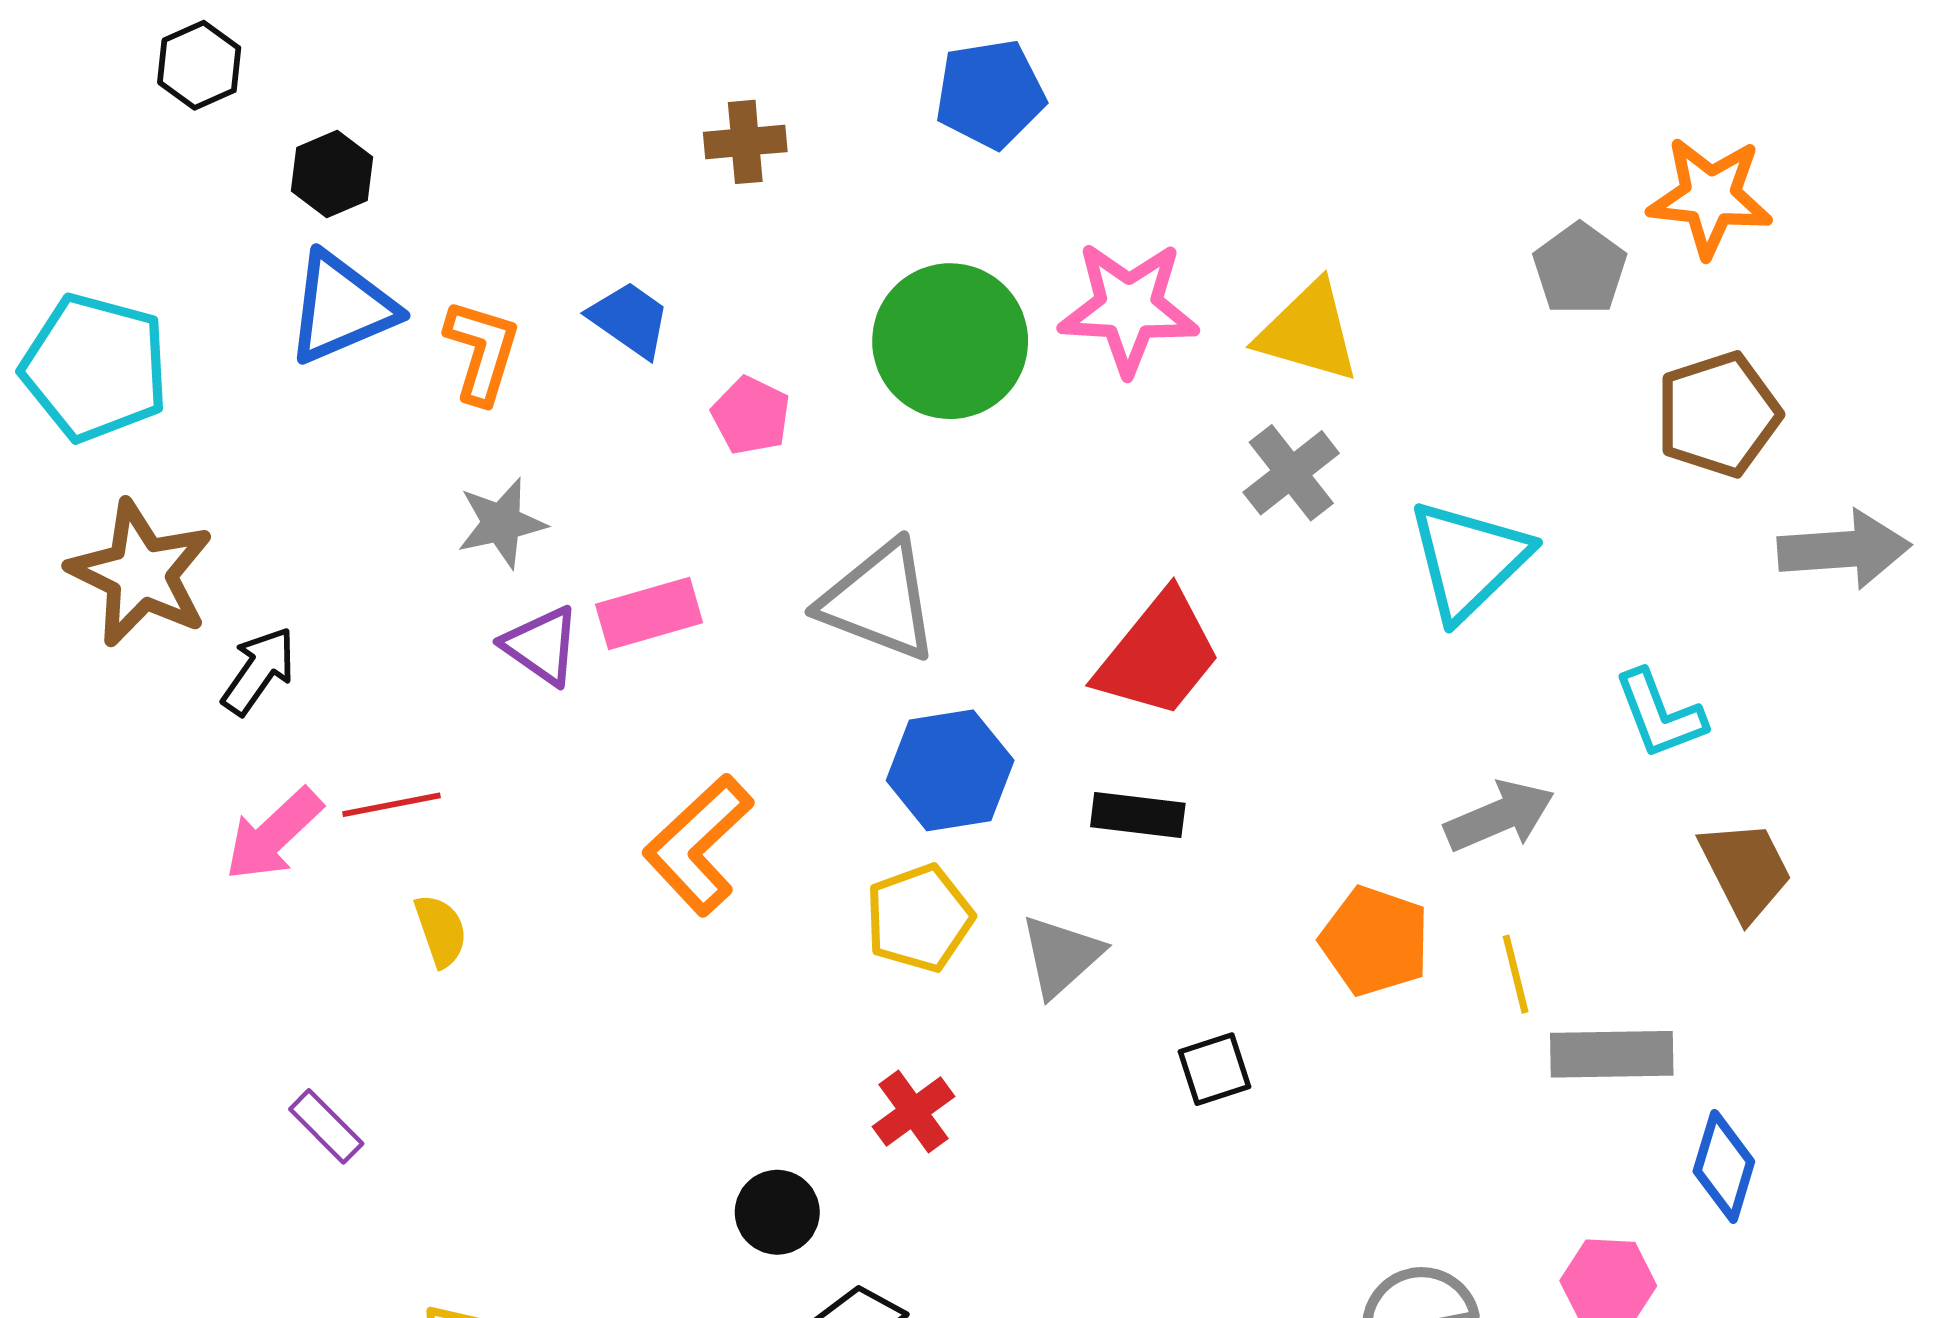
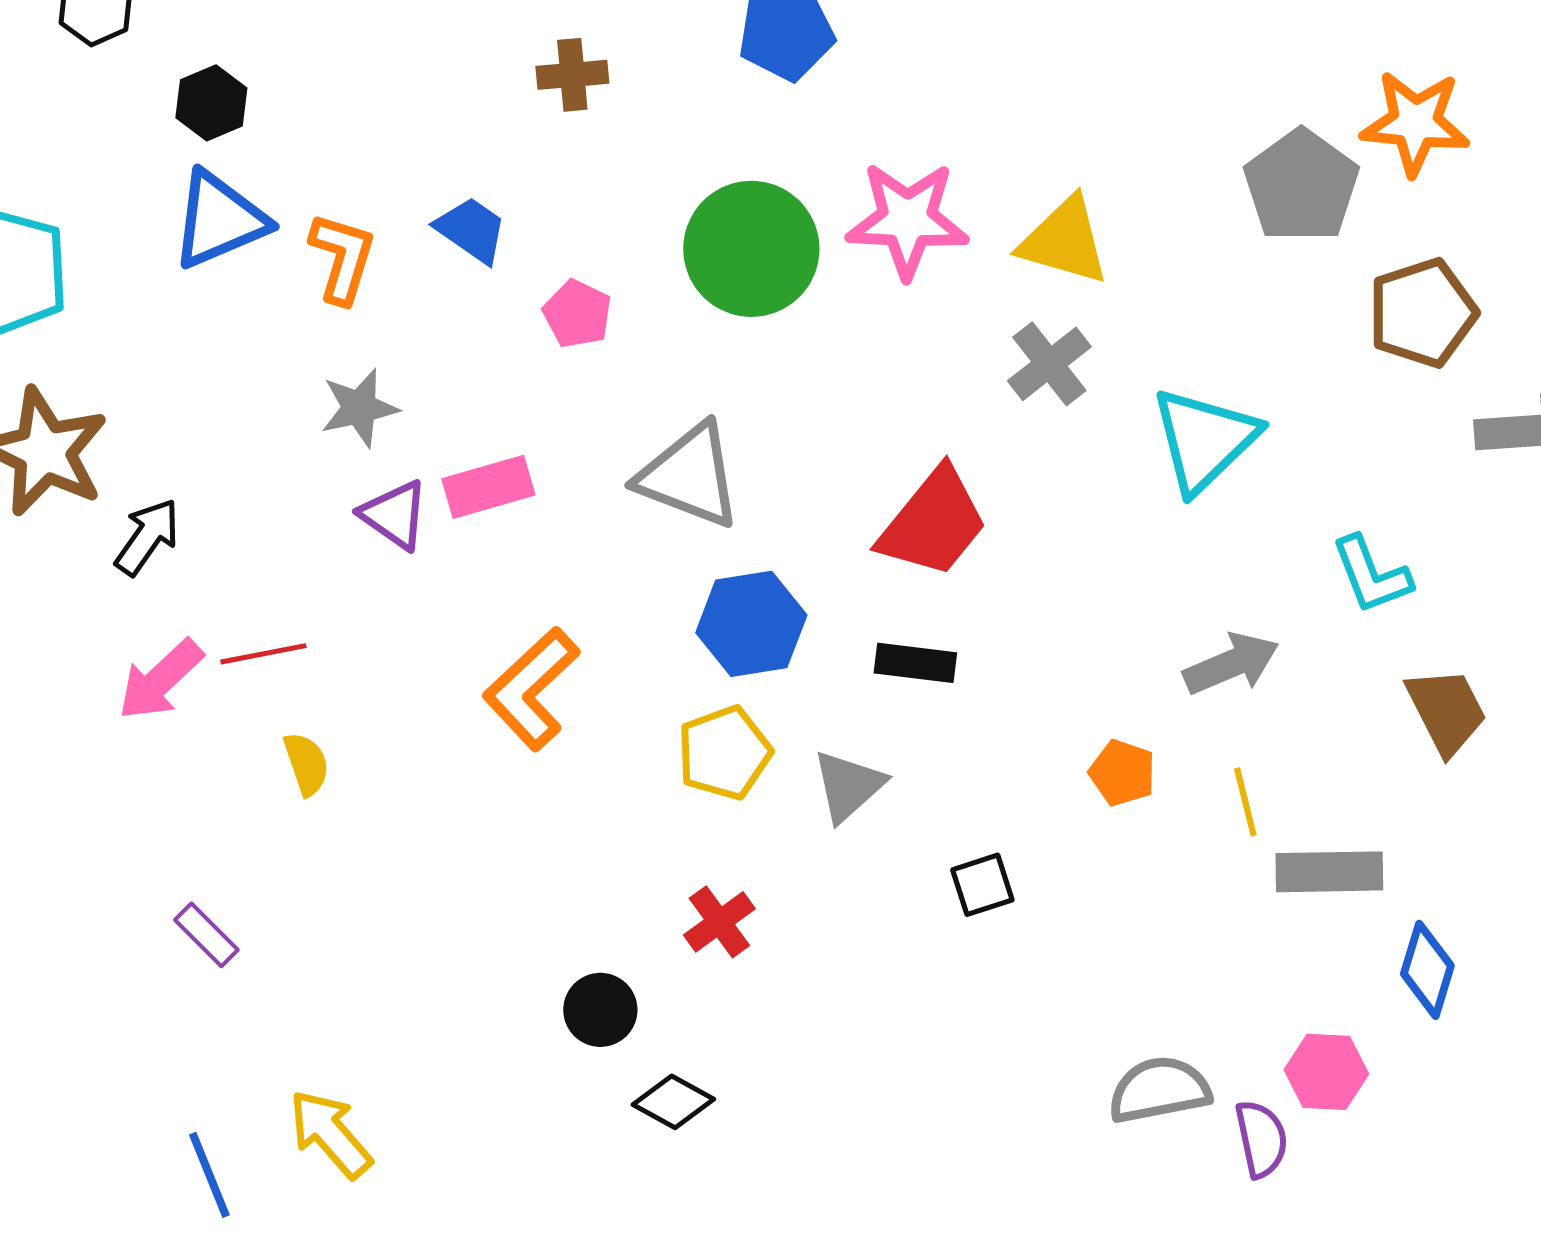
gray pentagon: (1580, 269) -> (1301, 186), size x1.4
orange pentagon: (1375, 941) -> (1122, 773), size x0.7

